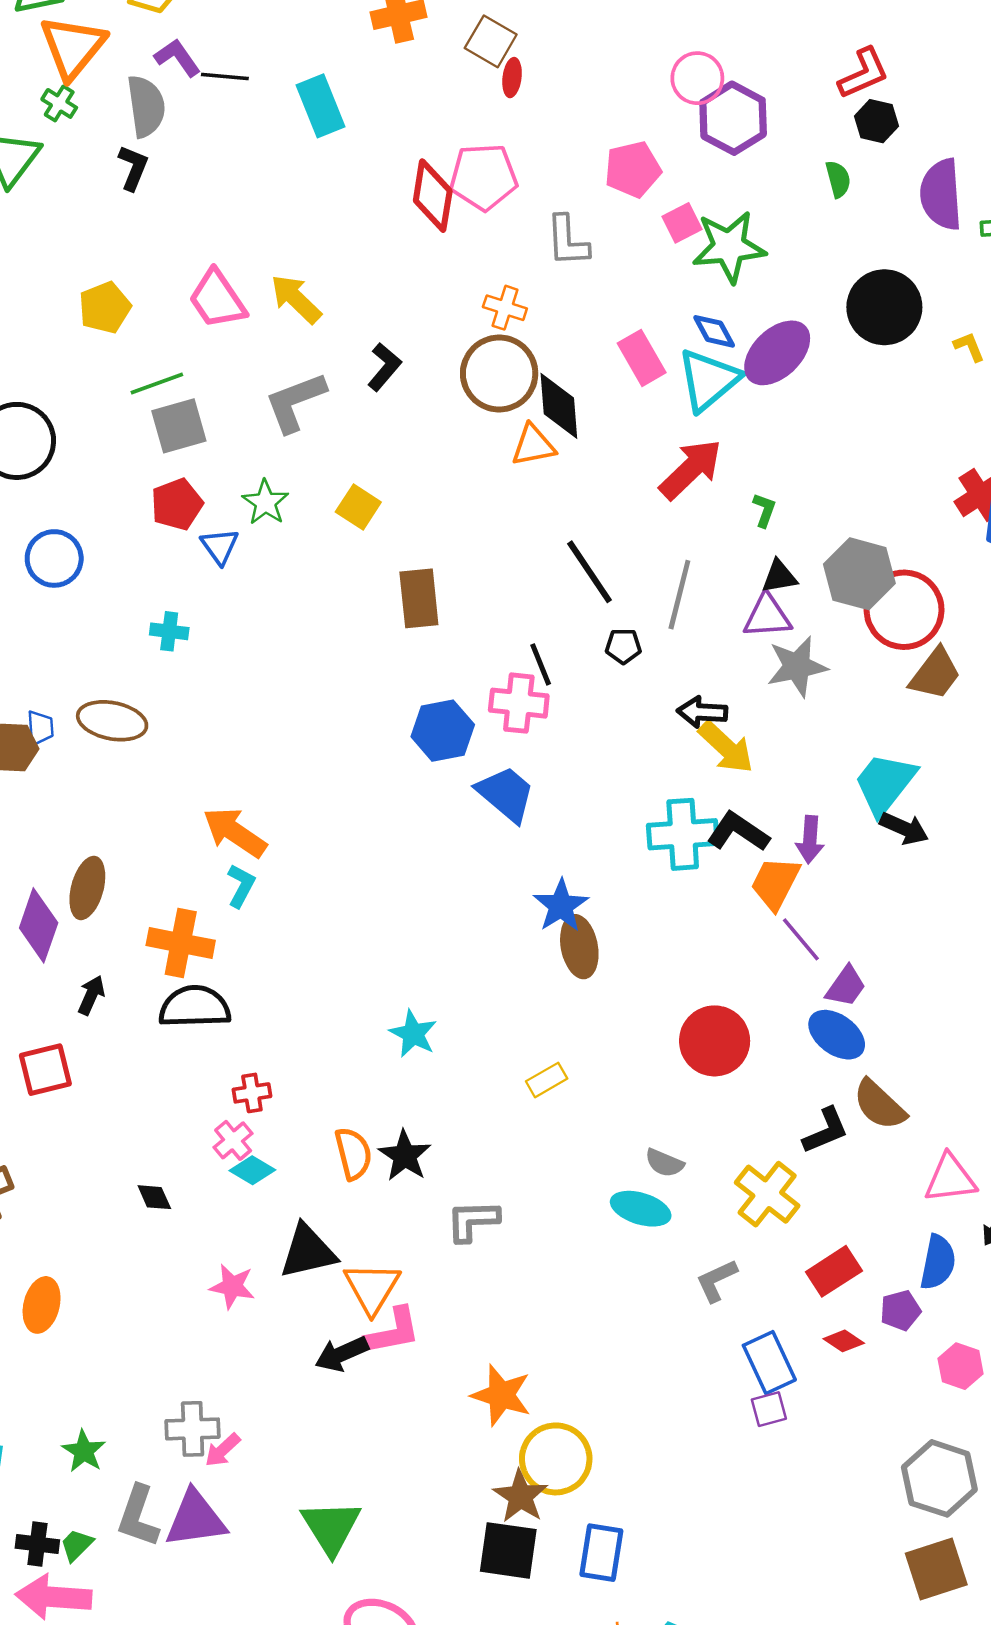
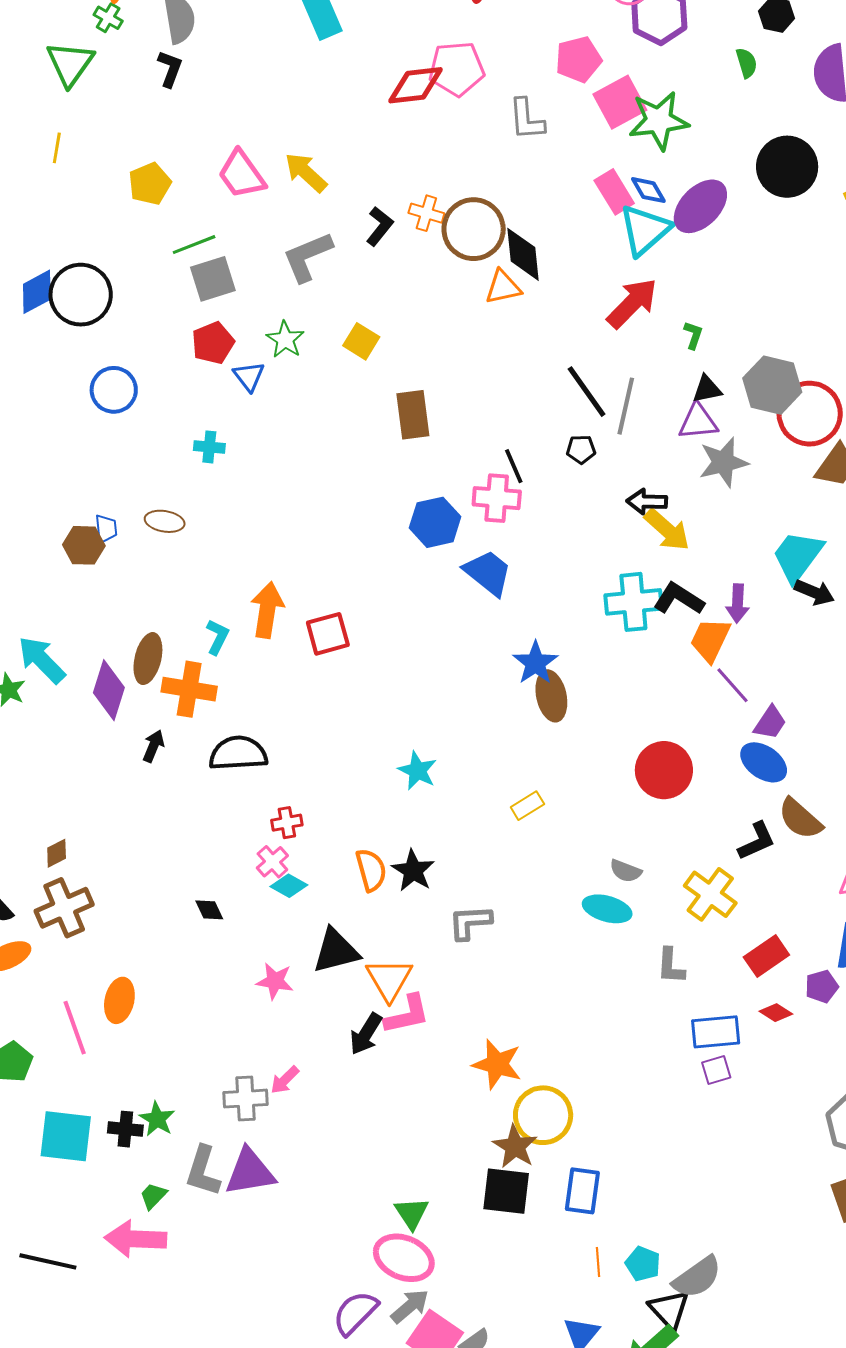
red diamond: (433, 196) -> (415, 85), turned 76
pink square: (682, 223) -> (620, 102), size x1.6
orange cross: (505, 308) -> (426, 213), moved
pink rectangle: (642, 358) -> (614, 192), moved
black line: (589, 572) -> (587, 392), moved
brown ellipse: (112, 721) -> (165, 521), size x0.7
orange arrow: (235, 832) -> (267, 610), turned 66
cyan L-shape: (241, 886) -> (217, 637), moved
orange cross: (181, 943) -> (189, 689), moved
red square: (45, 1070) -> (328, 634), moved
gray L-shape: (716, 1281) -> (671, 966), turned -60
black arrow: (342, 1354) -> (366, 1034), turned -33
blue rectangle: (769, 1363) -> (716, 1032), turned -69
pink arrow: (223, 1450) -> (285, 1080), moved
green triangle: (331, 1527) -> (412, 1213), moved, size x0.7
black cross: (37, 1544) -> (125, 1129), moved

